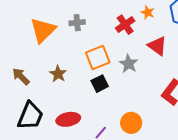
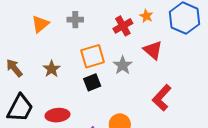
orange triangle: (43, 30) -> (40, 24), size x0.7

